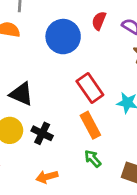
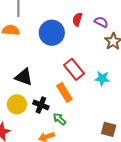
orange rectangle: (90, 125) -> (64, 92), moved
green arrow: (93, 159) -> (59, 119), moved

